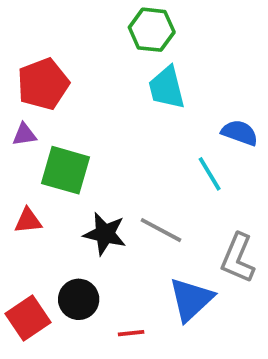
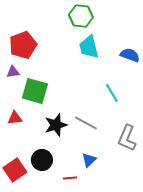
blue semicircle: (240, 133) -> (130, 55), moved
black star: (105, 234) -> (56, 125), turned -30
blue triangle: (191, 299) -> (89, 160), moved, size x0.6

